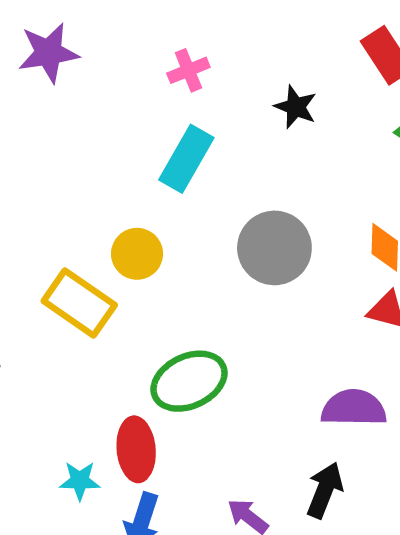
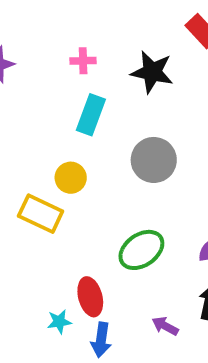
pink cross: (188, 70) -> (83, 61), turned 30
black star: (296, 107) -> (152, 72), size x1.6
green ellipse: (189, 381) -> (141, 250), moved

